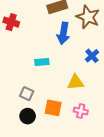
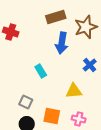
brown star: (88, 17) -> (86, 27), turned 30
cyan rectangle: (42, 62) -> (41, 71), turned 64

